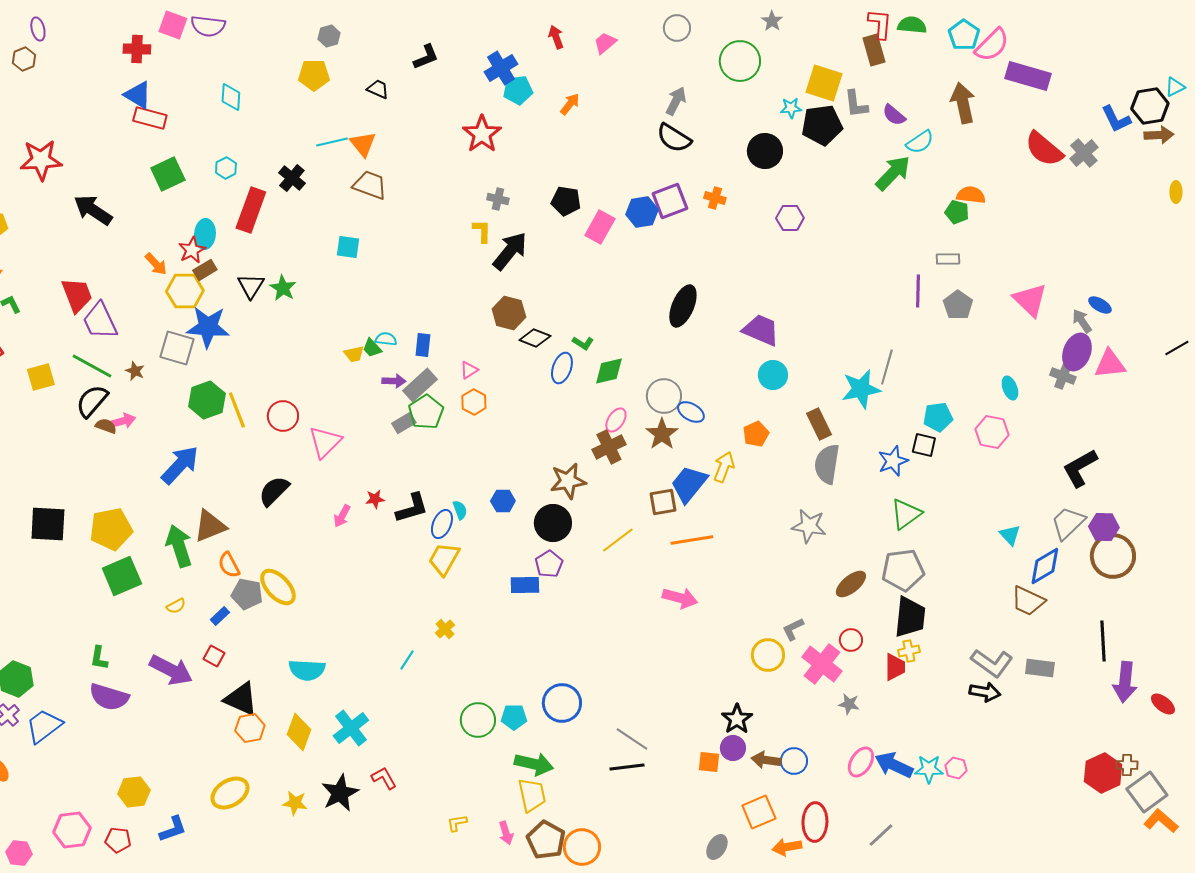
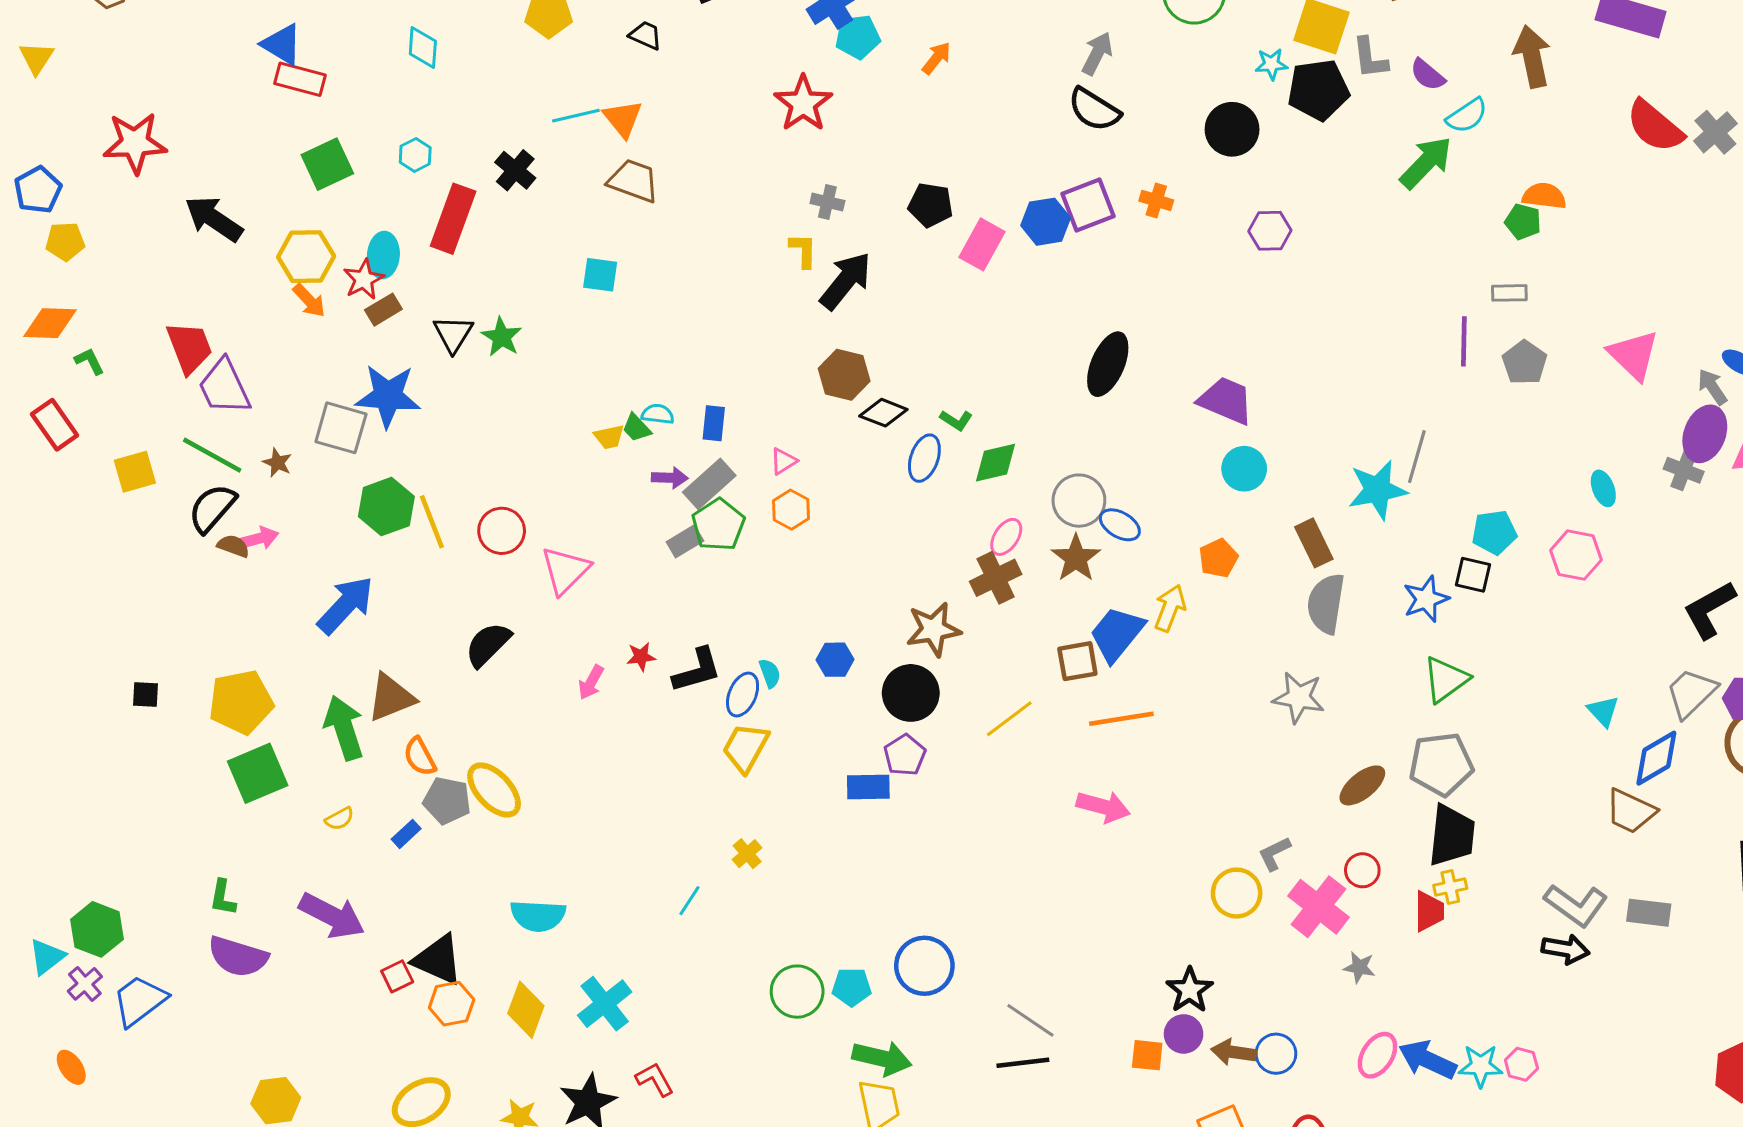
yellow hexagon: (185, 291) -> (306, 257), moved
black square: (48, 524) -> (145, 695), size x0.5
red square: (214, 656) -> (397, 976), moved, turned 35

